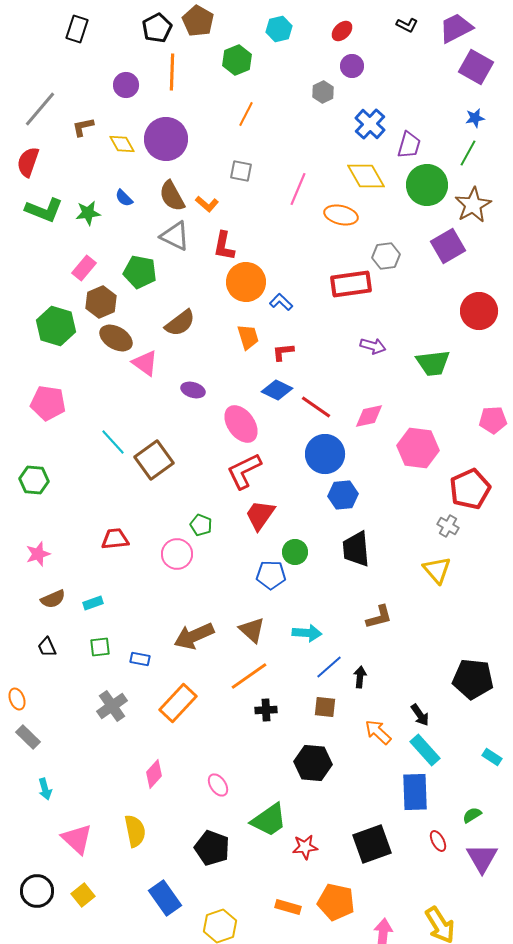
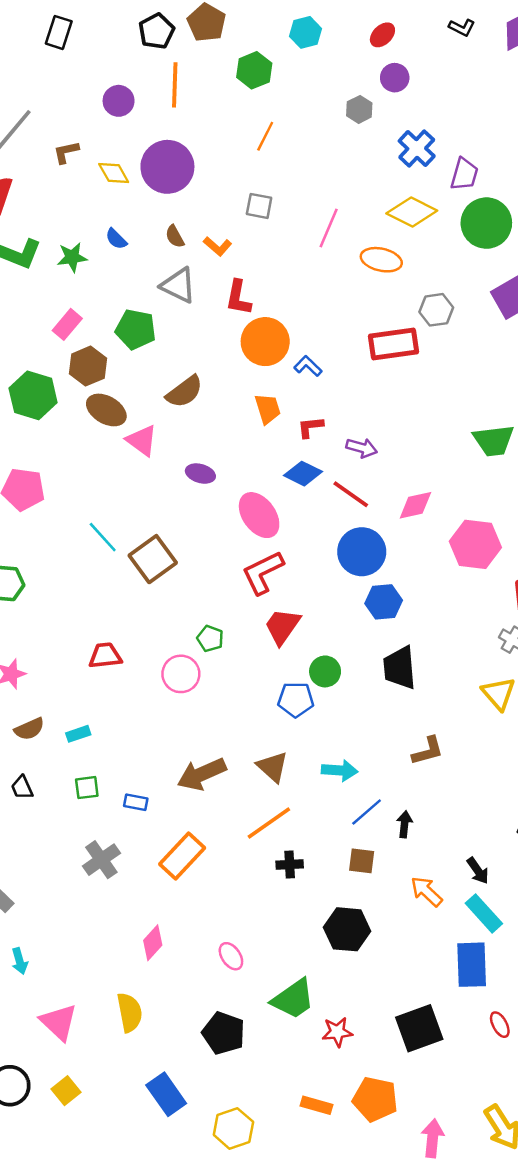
yellow diamond: (366, 176) -> (412, 212), turned -33
brown semicircle: (172, 196) -> (175, 236), size x0.6
purple arrow: (373, 346) -> (362, 448), moved

